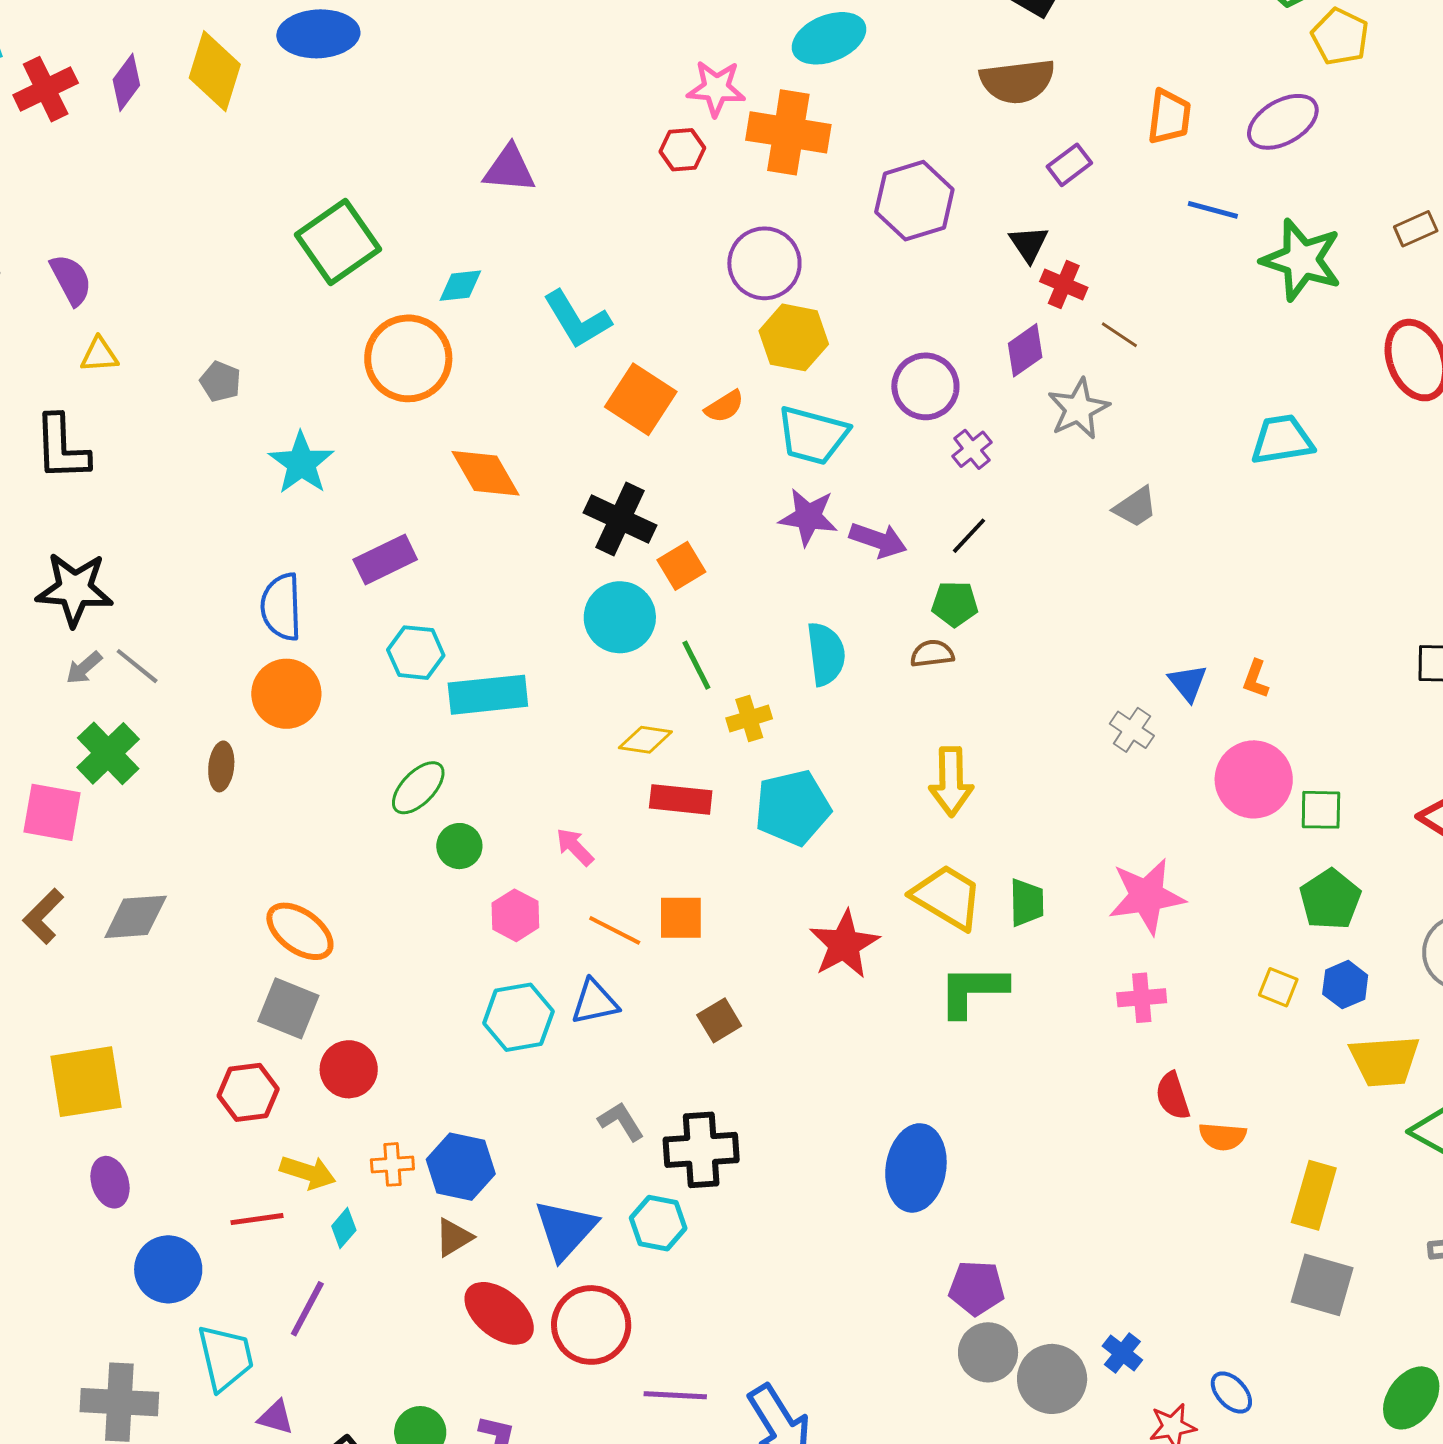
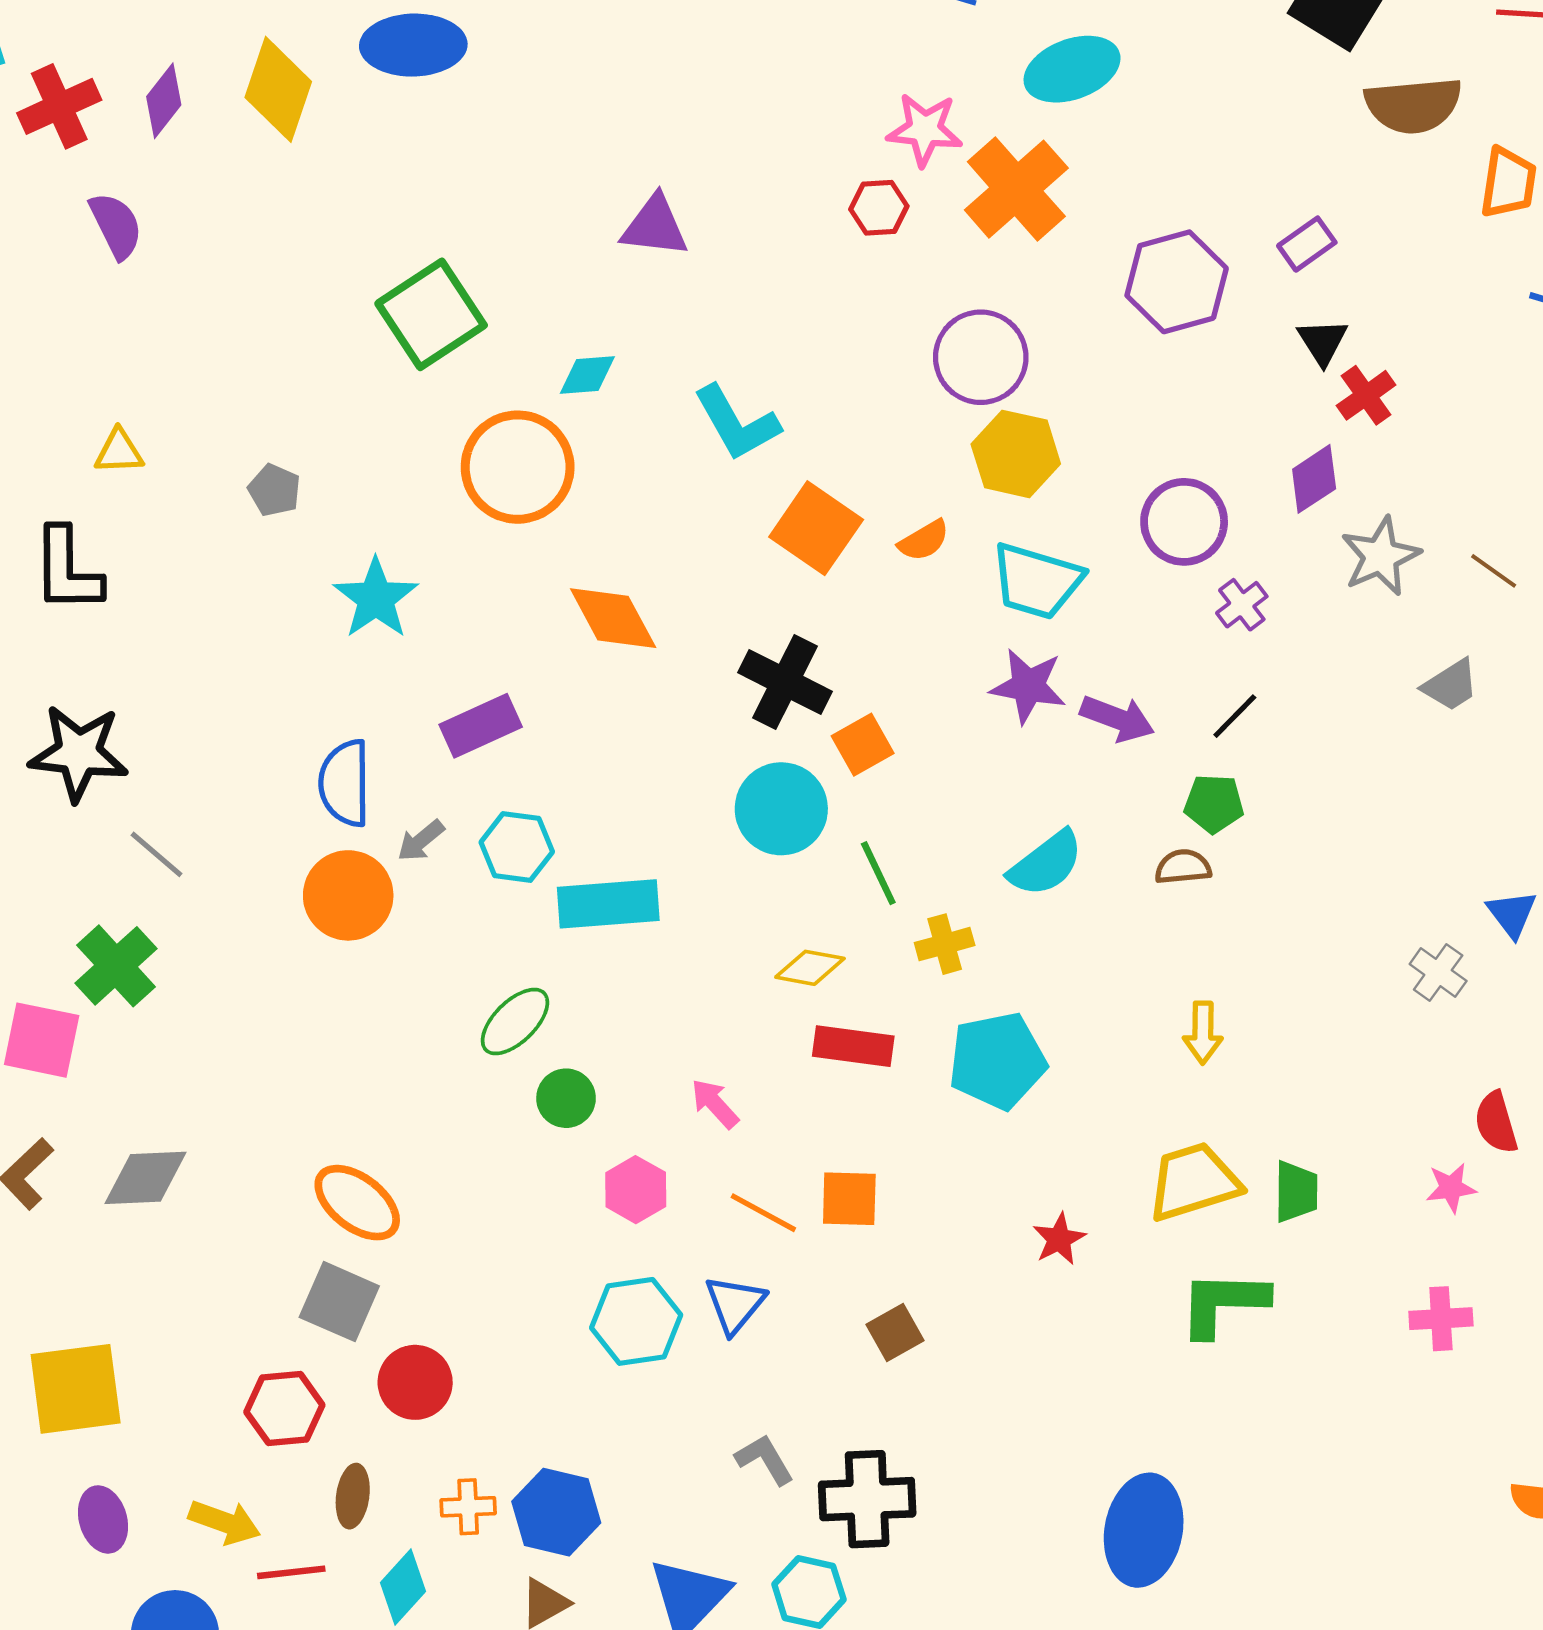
brown semicircle: (1017, 81) -> (1413, 105), moved
orange cross: (788, 132) -> (1016, 189), turned 38
purple rectangle: (1069, 165) -> (1307, 244), moved
purple semicircle: (71, 280) -> (116, 225), moved
red cross: (1064, 284) -> (1366, 395), turned 30
brown line: (1119, 335) -> (1494, 571), moved
cyan semicircle: (826, 654) -> (1046, 864), turned 58
gray arrow: (84, 668) -> (421, 841), moved
brown ellipse: (221, 766) -> (353, 1496), moved
yellow arrow: (951, 782) -> (1203, 1033), size x0.7
pink star: (1147, 896) -> (1451, 1188), size x0.5
yellow trapezoid: (947, 897) -> (1194, 1182), turned -50
red star: (844, 944) -> (1059, 1239), size x0.6
blue triangle: (595, 1002) -> (735, 1304), turned -40
red semicircle: (1173, 1096) -> (1496, 1123), moved
yellow arrow: (308, 1172) -> (225, 1522), moved
cyan diamond: (344, 1228) -> (403, 1587), size x1.4

